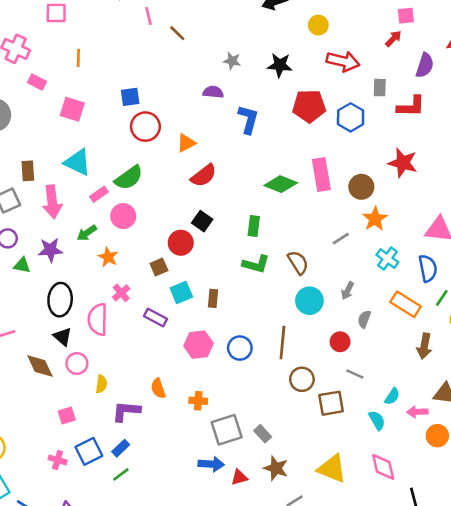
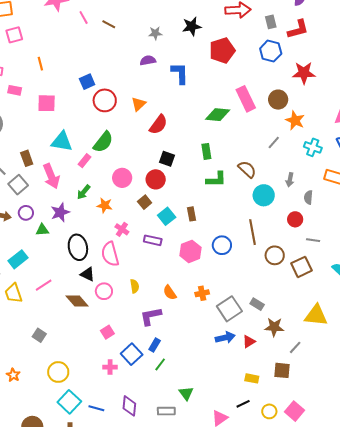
blue hexagon: (351, 117) -> (271, 51), moved
pink circle: (123, 216) -> (122, 178), moved
yellow semicircle: (101, 384) -> (135, 286), moved

